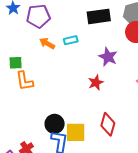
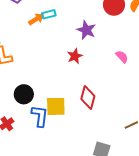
orange arrow: (47, 43) -> (36, 19), moved, turned 119
black circle: (55, 124) -> (24, 94), moved

